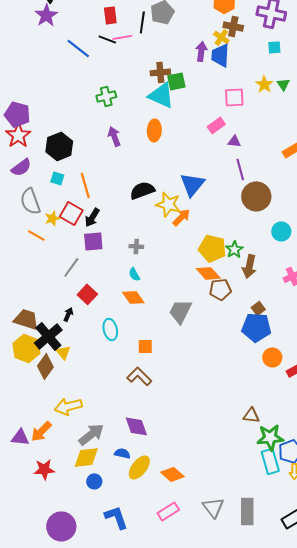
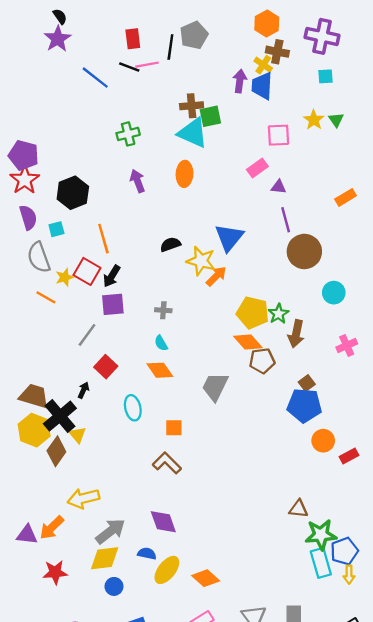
purple semicircle: (21, 167) -> (28, 217), turned -70
cyan square: (57, 178) -> (56, 229), moved, turned -32
black semicircle: (142, 190) -> (170, 244), size x0.7

